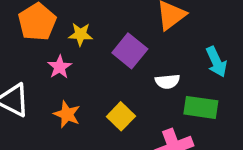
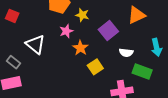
orange star: (67, 114) -> (80, 48), moved

